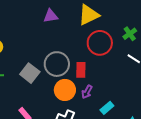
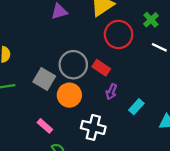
red rectangle: (81, 70) -> (101, 68), turned -49
orange circle: (65, 90) -> (69, 95), moved

